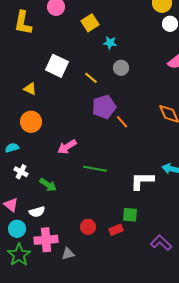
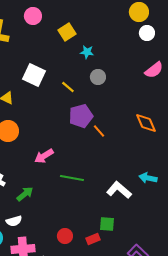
white L-shape: (142, 181) -> (119, 190), turned 40
green arrow: (48, 185) -> (25, 194), turned -72

